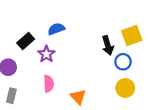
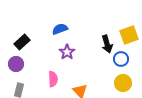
black rectangle: (26, 41) -> (22, 42), moved
purple star: (46, 54) -> (67, 52), moved

